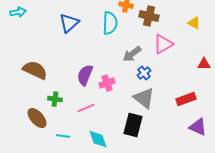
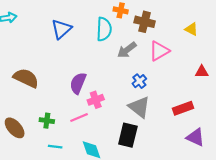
gray arrow: (132, 54) -> (127, 50), moved
pink cross: (107, 83) -> (96, 100), moved
green cross: (55, 99) -> (47, 121), moved
brown ellipse: (37, 118) -> (15, 128), moved

